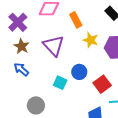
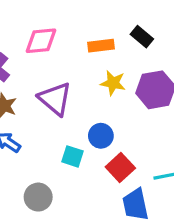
orange rectangle: (76, 20) -> (101, 46), moved, turned -63
red square: (102, 84) -> (120, 167), moved

